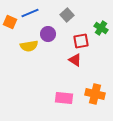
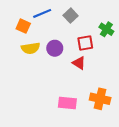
blue line: (30, 13) -> (42, 13), moved
orange square: (10, 22) -> (23, 26), moved
purple circle: (48, 34) -> (55, 48), moved

